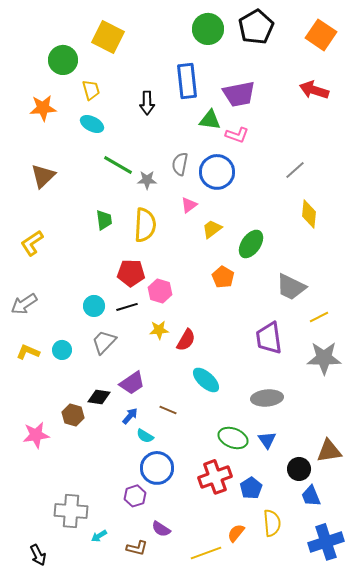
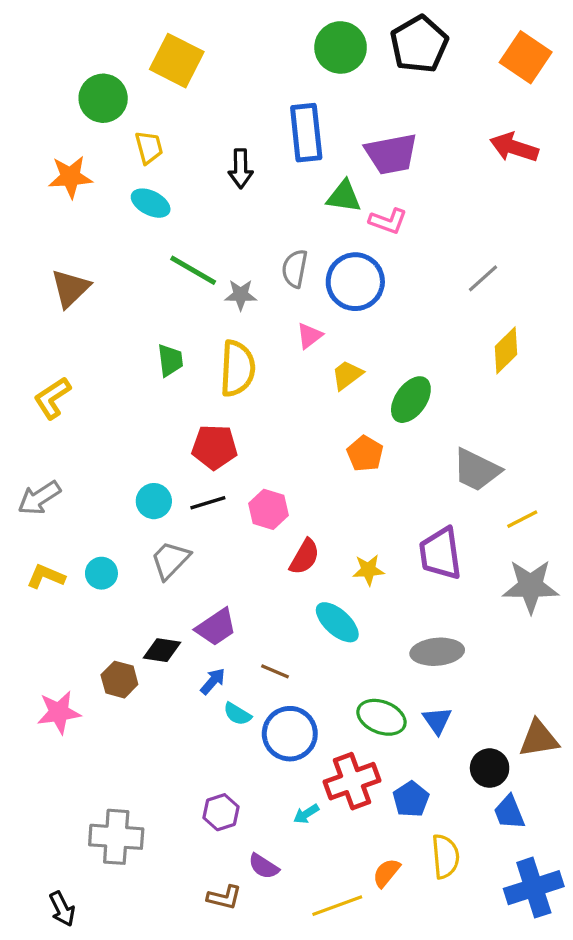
yellow diamond: (309, 214) -> (506, 350), turned 40
pink hexagon: (160, 291) -> (268, 509), moved
yellow star: (159, 330) -> (368, 570), moved
blue circle: (157, 468) -> (290, 734), moved
cyan arrow: (99, 536) -> (306, 814), moved

